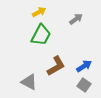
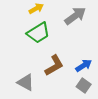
gray arrow: (76, 19) -> (75, 16), size x1.5
green trapezoid: (41, 35) -> (38, 33), turned 30

